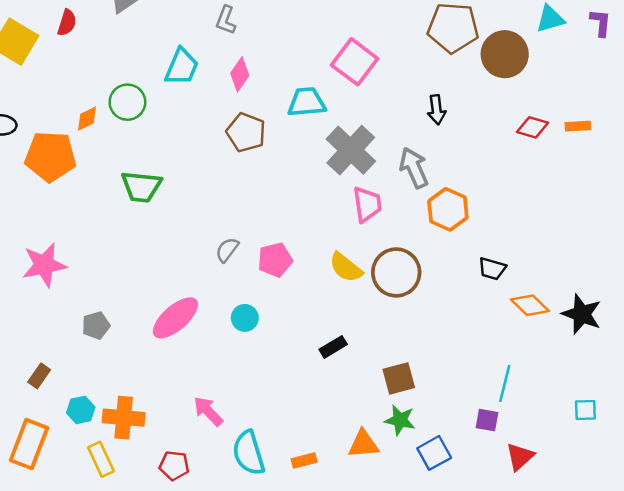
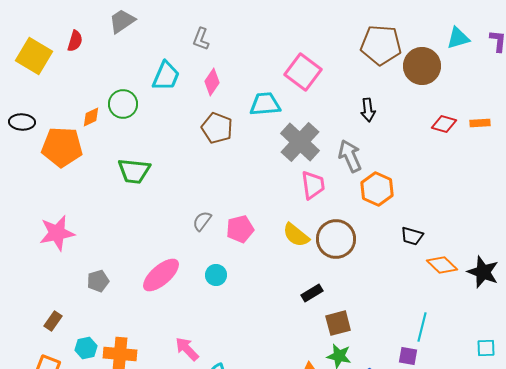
black rectangle: (333, 347) -> (312, 293), moved

